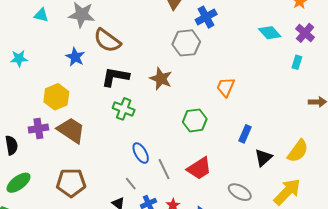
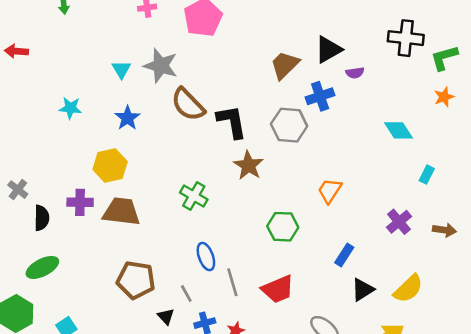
cyan triangle: (41, 15) -> (121, 69), moved, turned 35
purple cross: (305, 33) -> (399, 222), moved
blue star: (75, 57) -> (127, 118), moved
black L-shape: (115, 77) -> (232, 122), moved, turned 60
brown trapezoid: (71, 130) -> (121, 212), turned -36
brown pentagon: (71, 183) -> (136, 280), moved

